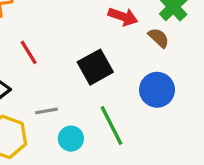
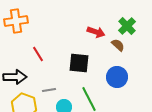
black square: (95, 67) -> (79, 63), turned 35

